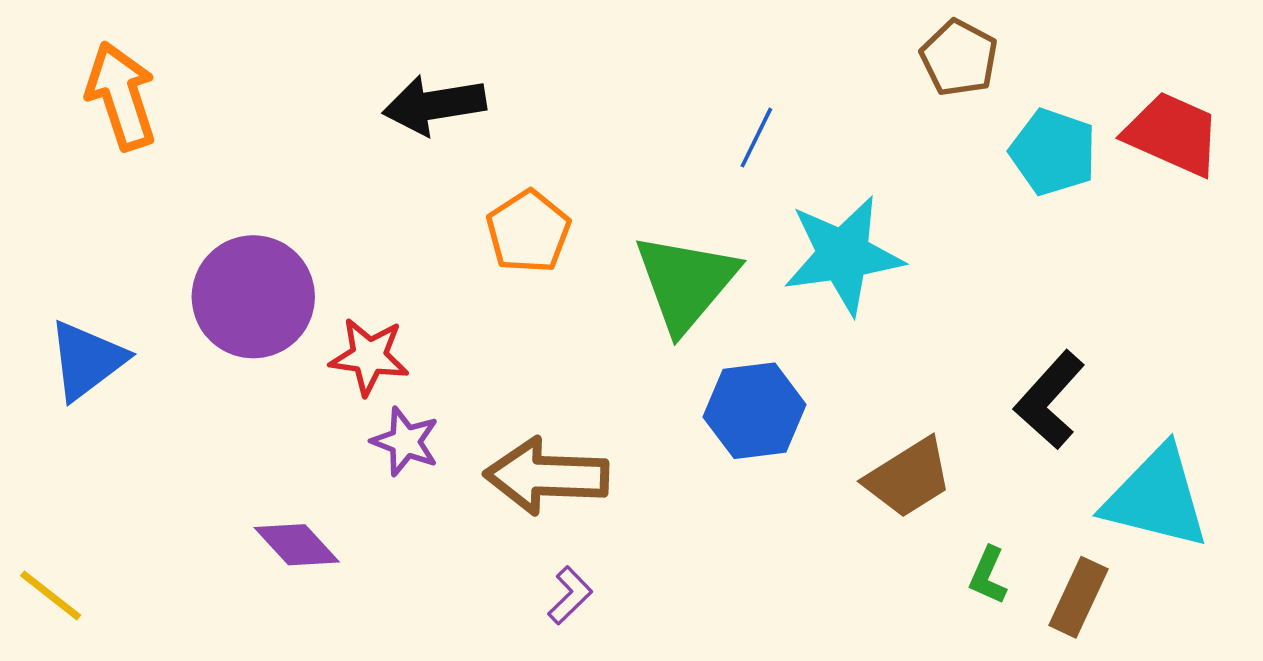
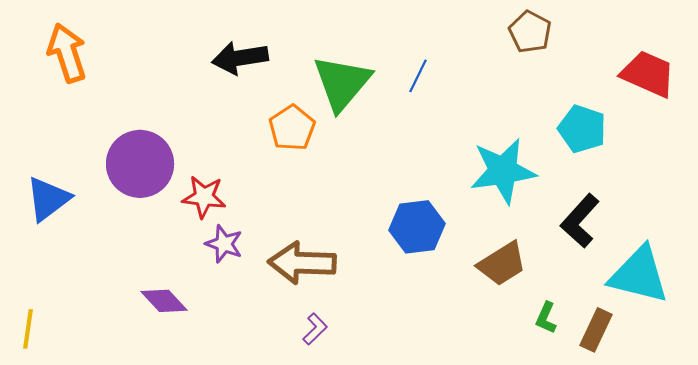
cyan pentagon: (1053, 152) -> (582, 129), moved
cyan star: (843, 255) -> (503, 171), moved
green triangle: (686, 282) -> (342, 83), moved
yellow line: (51, 595) -> (28, 329), turned 60

